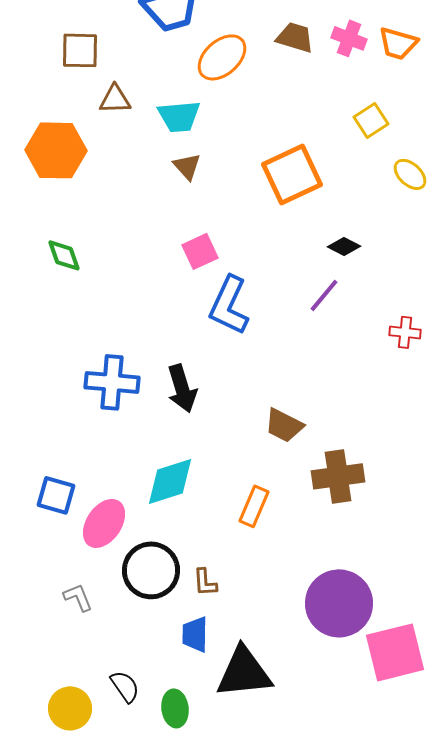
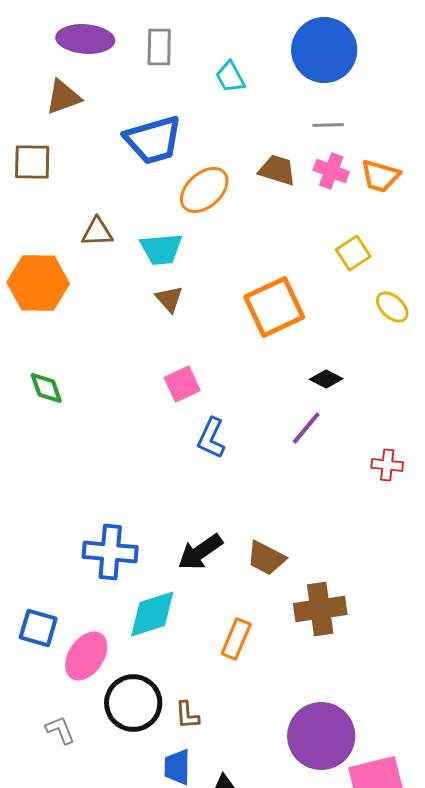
brown square: (80, 50) -> (32, 162), moved
blue L-shape: (229, 305) -> (211, 438), size x0.7
blue cross: (112, 382) -> (110, 552), moved
black arrow: (182, 388) -> (200, 552), moved, turned 72

